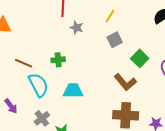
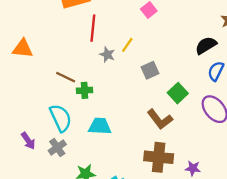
yellow line: (110, 16) -> (127, 45), moved
brown line: (24, 63) -> (66, 77), moved
gray cross: (42, 118) -> (57, 148), moved

